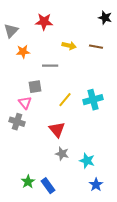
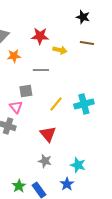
black star: (105, 18) -> (83, 17), moved
red star: (44, 22) -> (40, 36), moved
brown line: (96, 47) -> (87, 43), moved
gray star: (62, 154) -> (45, 161), moved
blue star: (96, 185) -> (67, 184), moved

